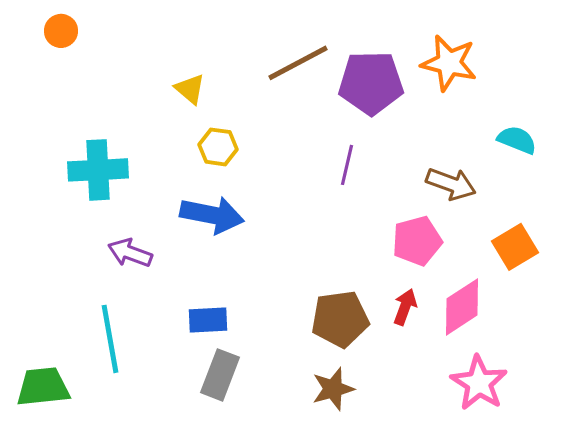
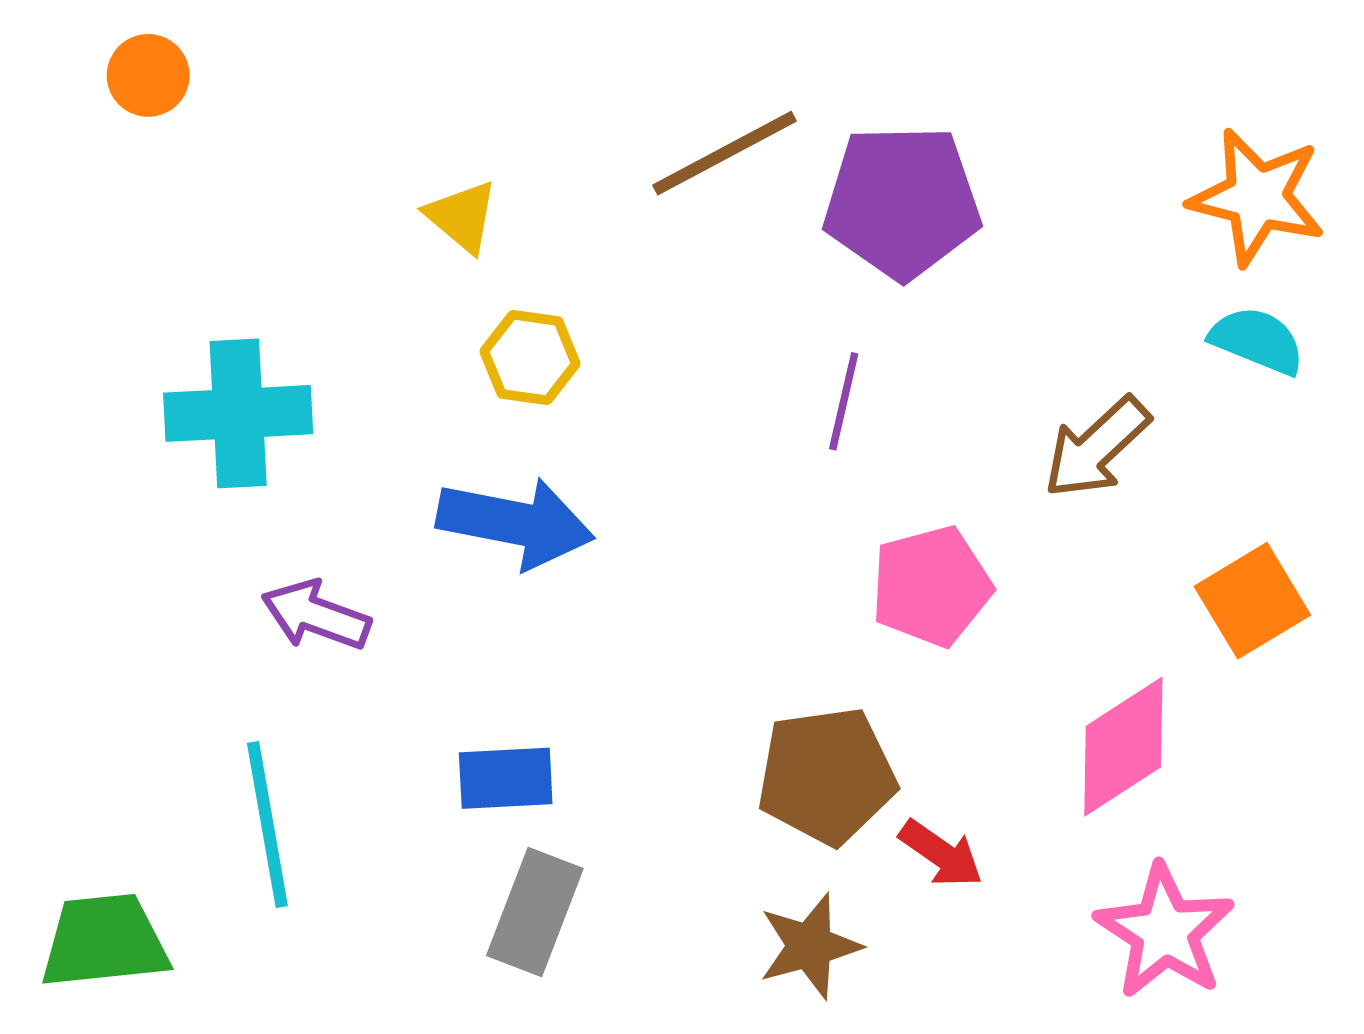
orange star: (449, 63) -> (1257, 197), moved
brown arrow: (451, 184) -> (1097, 447), turned 117
pink pentagon: (417, 241) -> (931, 586), moved
red arrow: (405, 307) -> (941, 854), moved, turned 105

